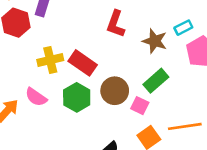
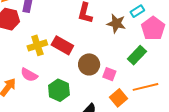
green rectangle: (156, 81) -> (137, 55), moved
green hexagon: (77, 97) -> (59, 90), moved

